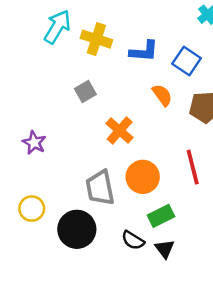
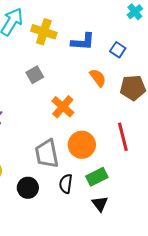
blue square: (187, 61) -> (118, 50), size x0.7
black circle: (77, 229) -> (28, 188), size x0.7
black semicircle: (133, 240) -> (66, 184), moved, turned 66

